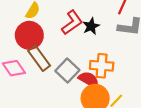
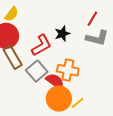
red L-shape: (72, 23) -> (41, 45), moved

